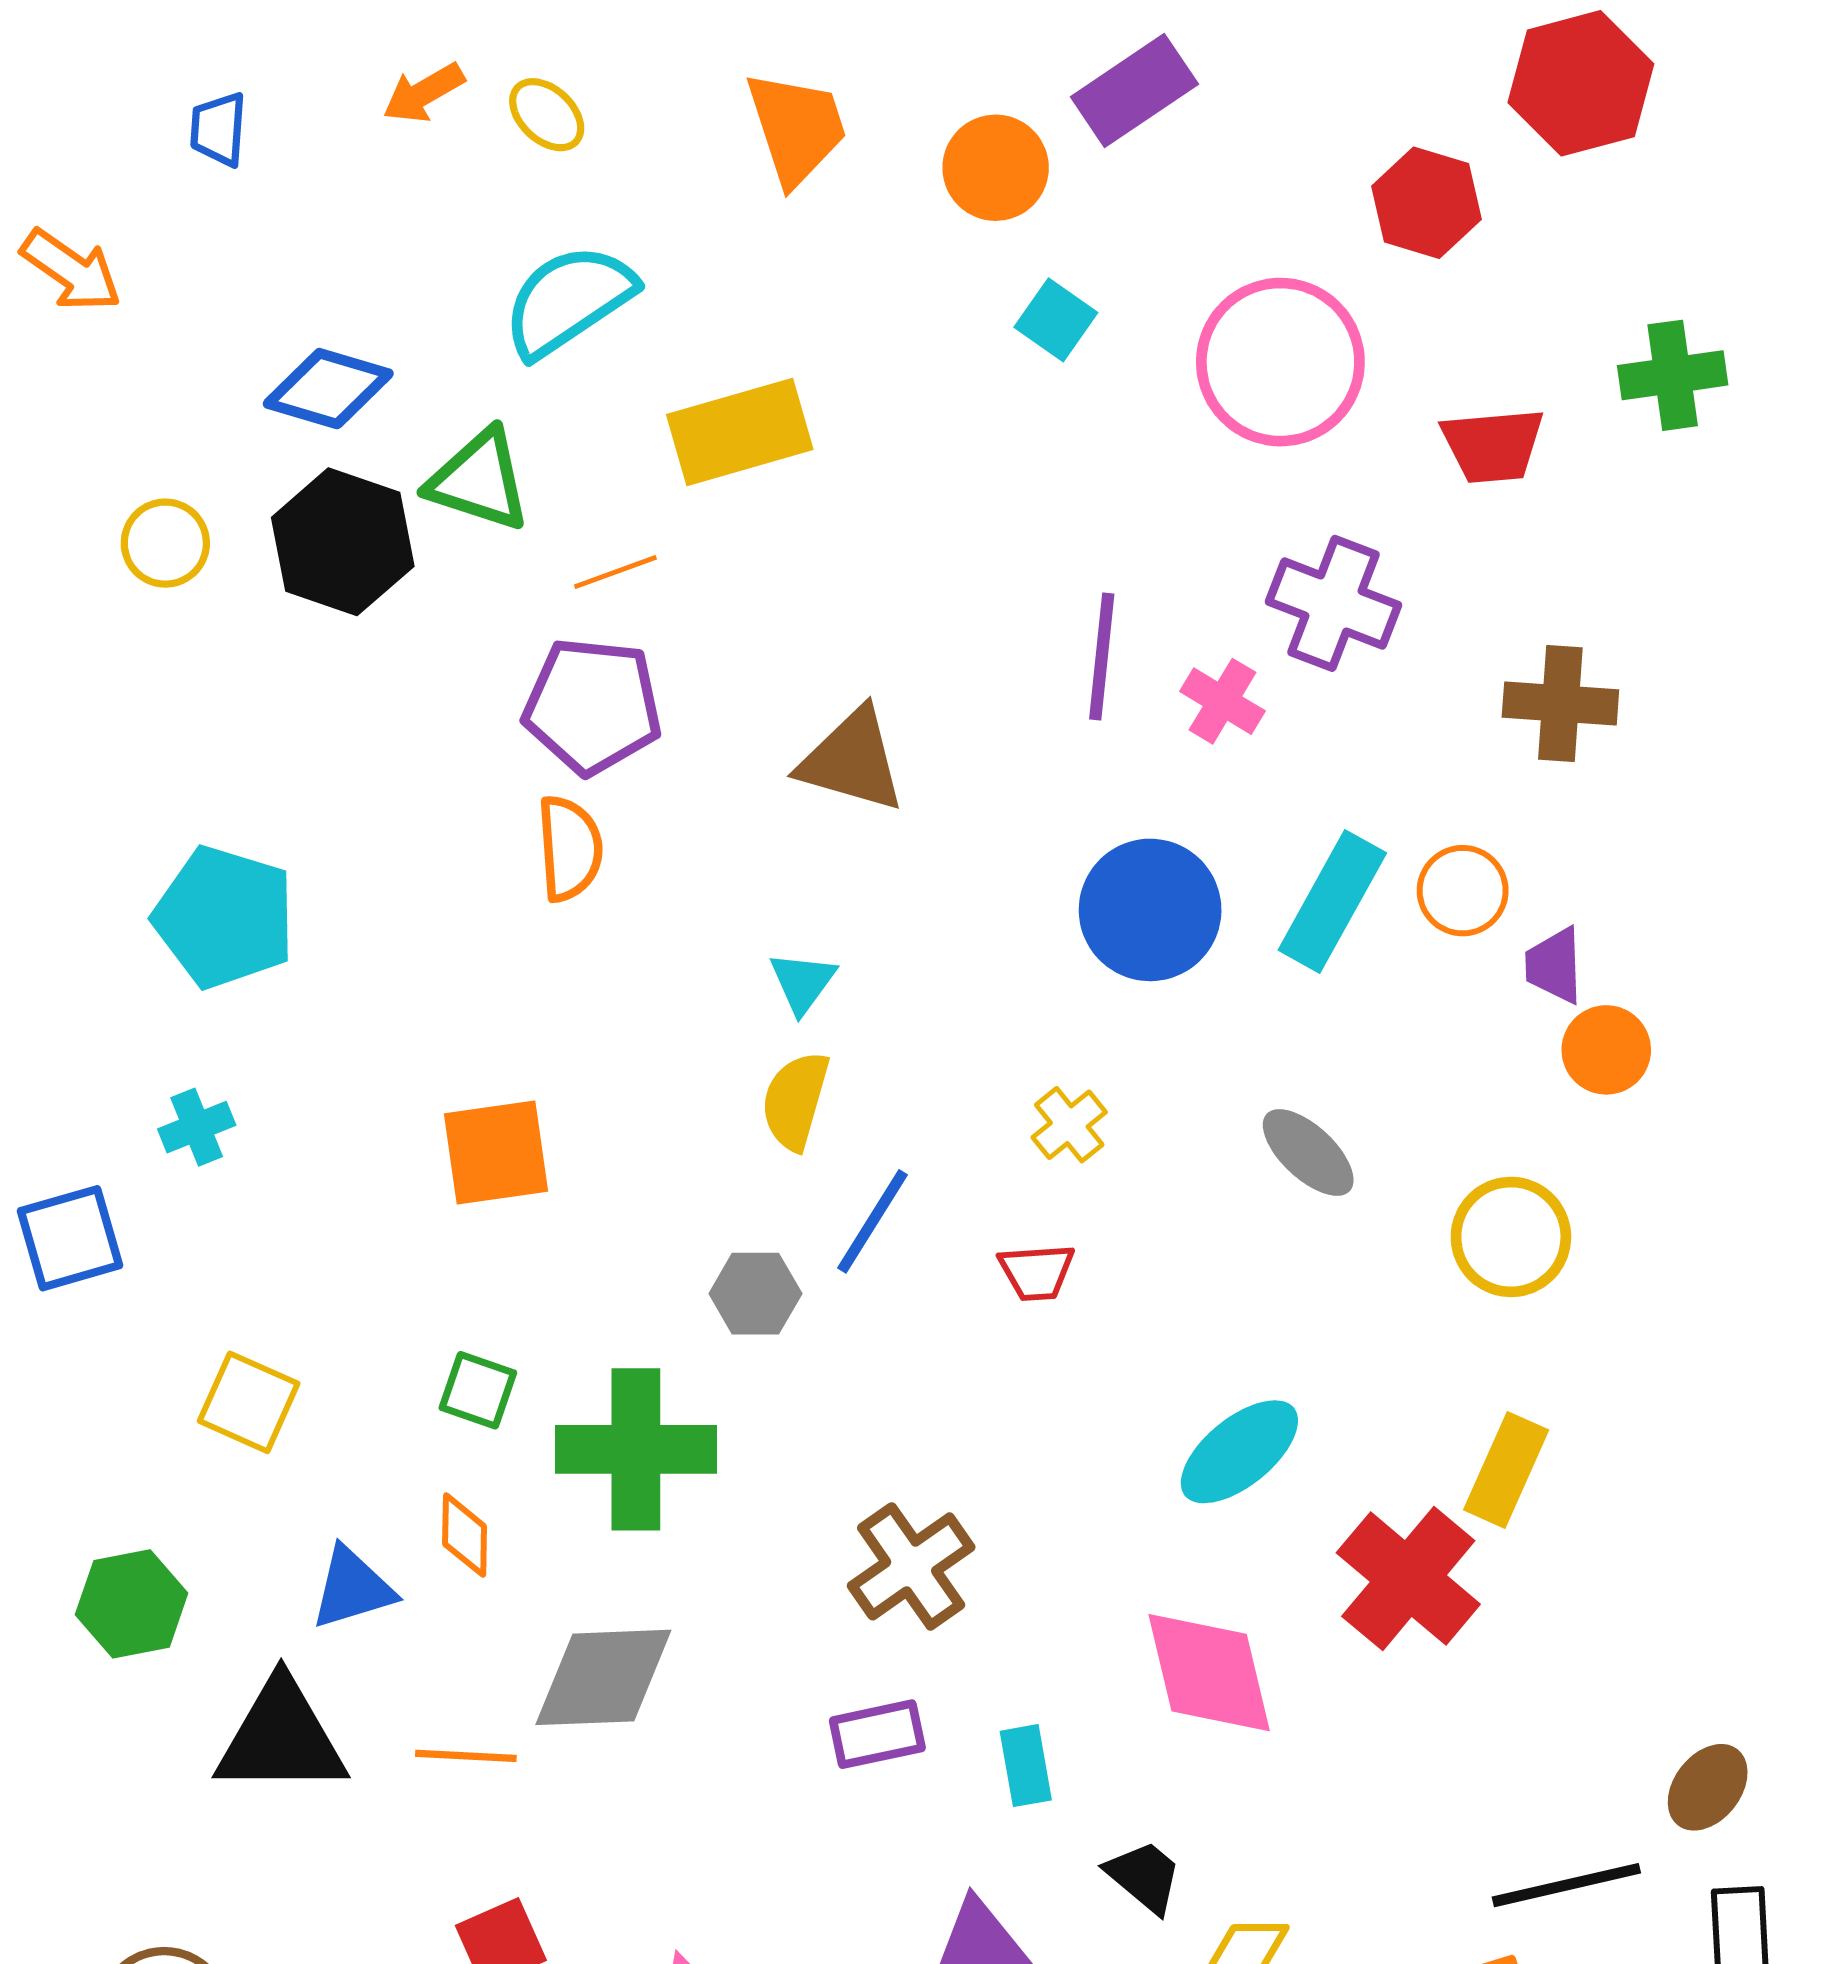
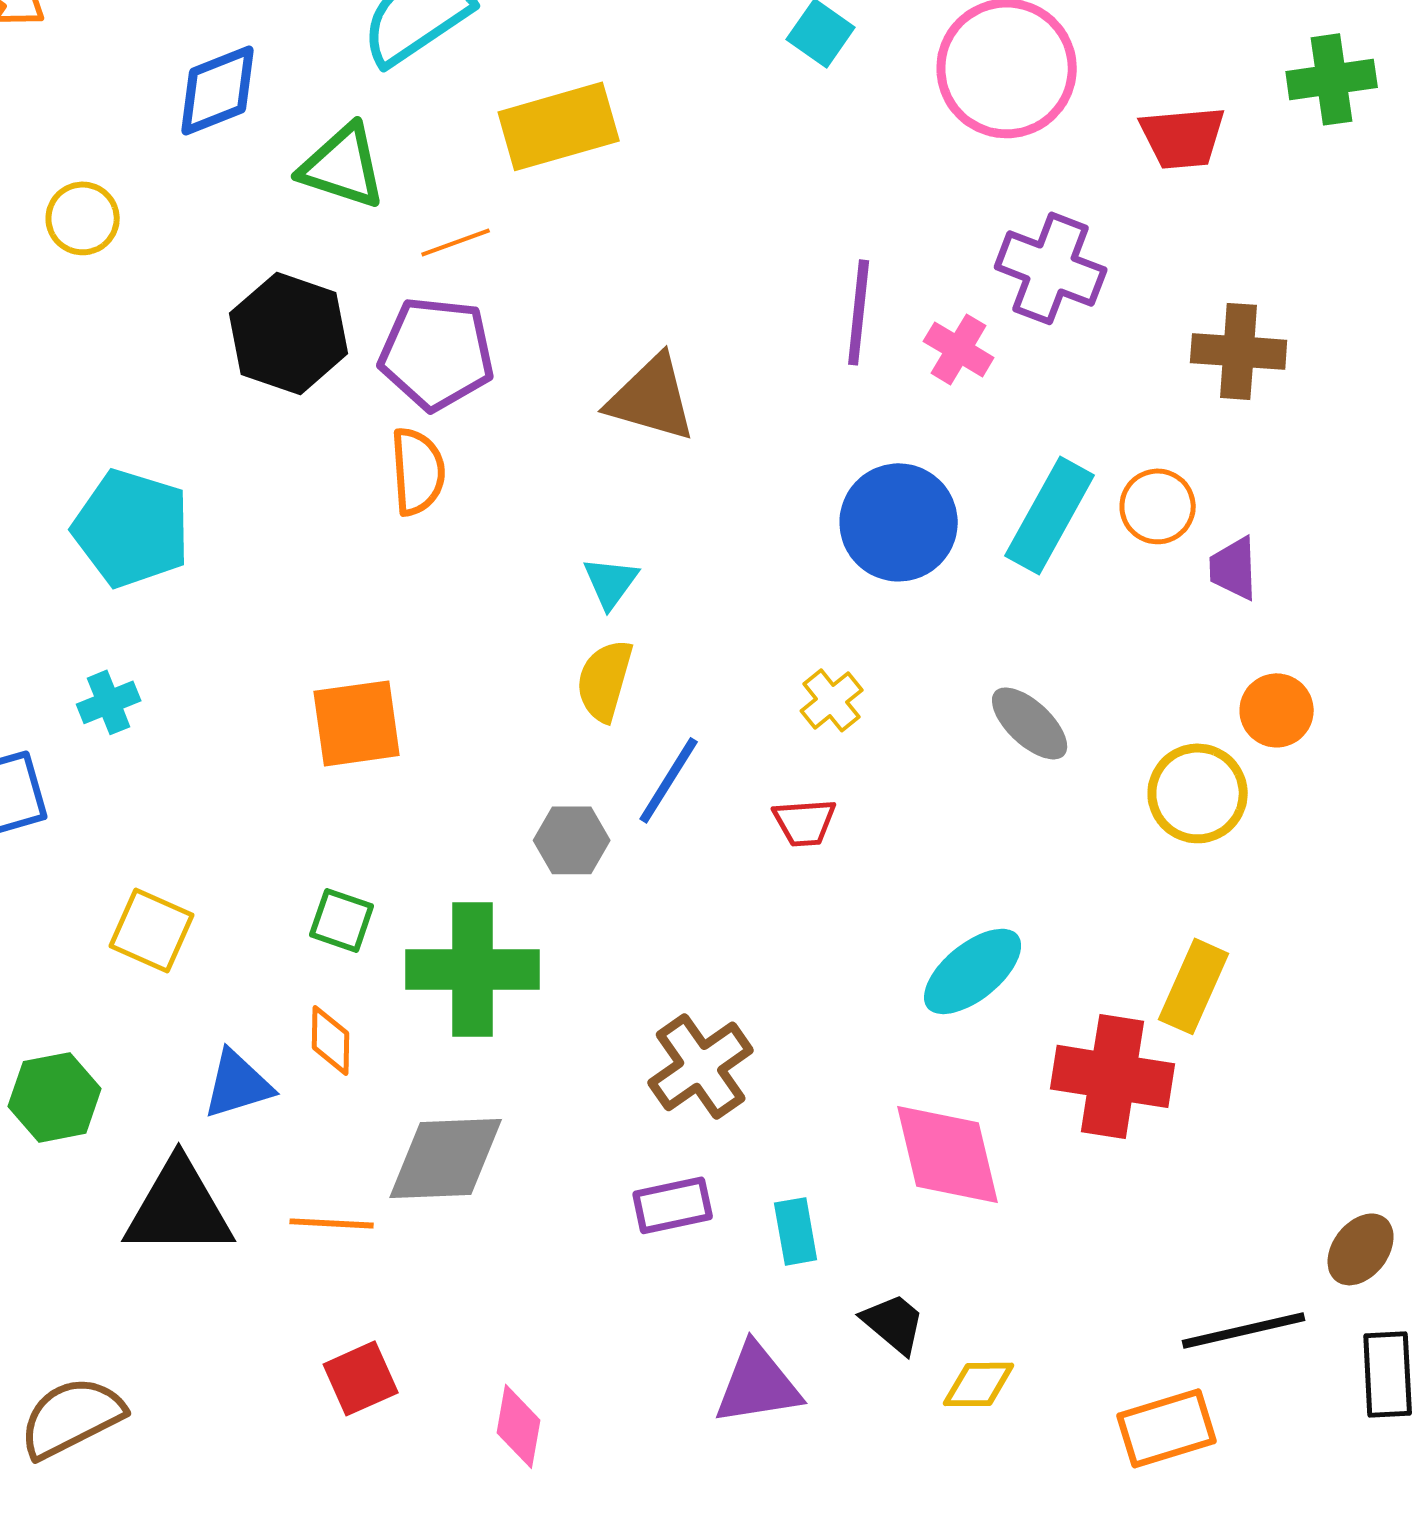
blue diamond: (328, 389) -> (218, 90), turned -38
black hexagon: (343, 542) -> (289, 333), moved
orange circle: (1606, 1050) -> (1277, 710), moved
red cross: (1408, 1578) -> (1113, 1076), turned -31

